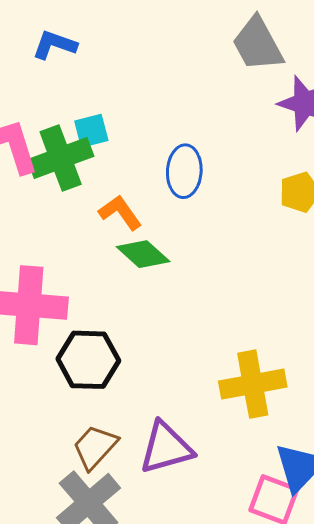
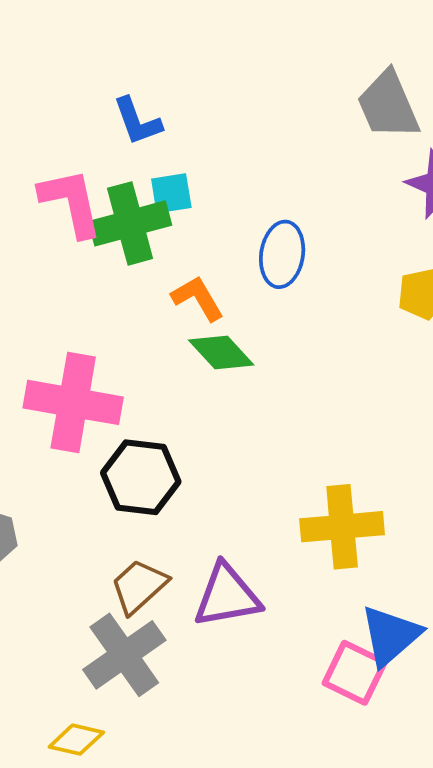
blue L-shape: (55, 45) -> (137, 121), moved, turned -135

